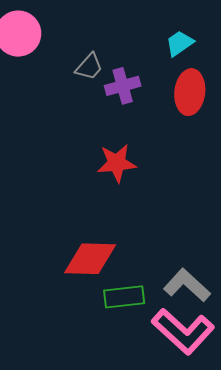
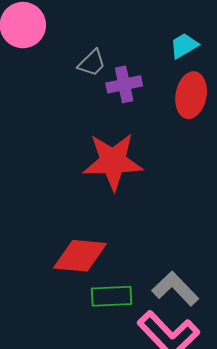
red star: (117, 163) -> (113, 161), size x1.5

